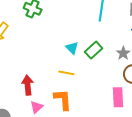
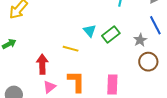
yellow line: (66, 73) -> (71, 49), moved
pink rectangle: (118, 97) -> (112, 85), moved

